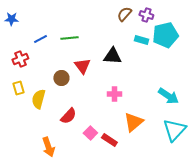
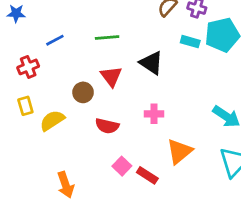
green line: (69, 38) -> (107, 38), moved
black triangle: (112, 56) -> (151, 63), turned 30
yellow semicircle: (38, 99) -> (52, 121), turned 42
red semicircle: (68, 116) -> (107, 126), moved, turned 60

